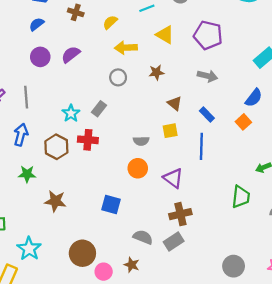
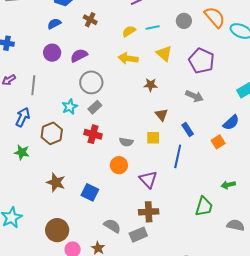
yellow semicircle: (110, 22) -> (129, 31), moved
gray circle: (118, 77) -> (91, 82), moved, size x1.5
red cross: (88, 140) -> (93, 134), moved
brown star: (55, 201) -> (56, 182), moved

